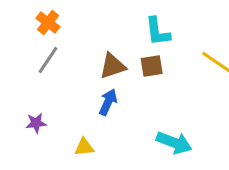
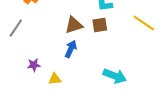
gray line: (48, 60) -> (16, 28), moved
purple star: (36, 123) -> (34, 65), moved

